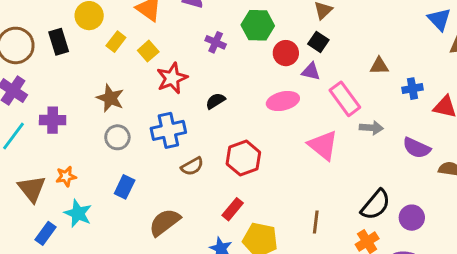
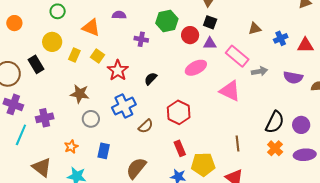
orange star: (66, 176) -> (71, 147), moved
red rectangle: (233, 209) -> (180, 148), turned -49

